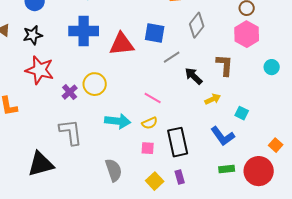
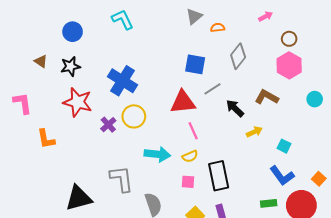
blue cross: (84, 31) -> (123, 81), moved, turned 32
red triangle: (122, 44) -> (183, 102), moved
brown L-shape: (225, 65) -> (267, 97), turned -65
pink line: (153, 98) -> (193, 131), turned 36
gray L-shape: (71, 132) -> (122, 179), moved
blue L-shape: (223, 136) -> (282, 176), moved

